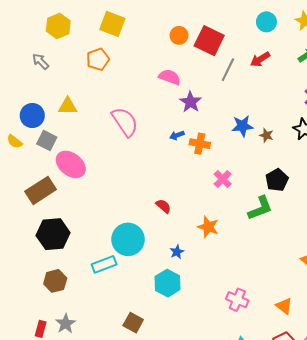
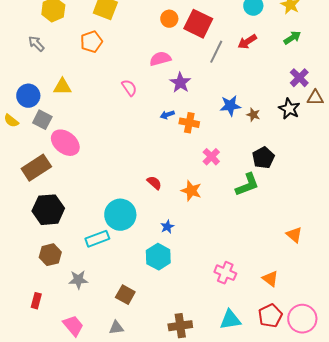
pink semicircle: (170, 77) -> (160, 59), turned -35
pink semicircle: (125, 122) -> (129, 88), moved, size x0.6
orange star: (208, 227) -> (191, 191), moved
gray star: (66, 324) -> (78, 280), moved, turned 30

